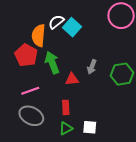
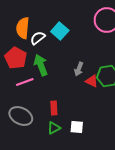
white semicircle: (56, 22) -> (38, 38), moved
orange semicircle: (39, 35) -> (23, 28), moved
red triangle: (72, 79) -> (92, 81), moved, turned 32
pink line: (30, 91) -> (25, 82), moved

